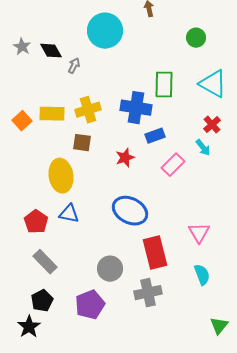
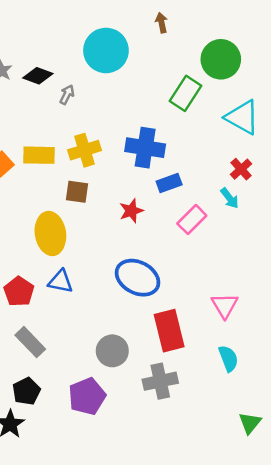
green circle: (196, 38) -> (221, 59), size x1.6
black diamond: (51, 51) -> (38, 76), turned -40
green rectangle: (164, 85) -> (185, 93), moved, turned 32

